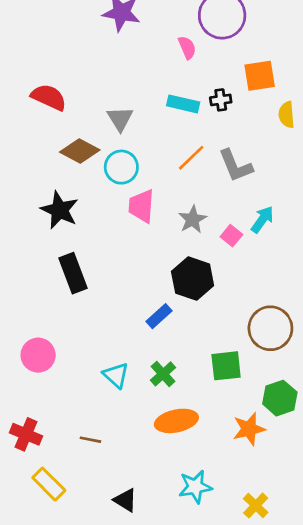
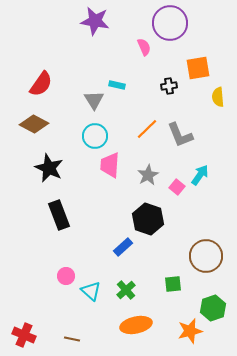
red semicircle: (49, 97) -> (41, 84), turned 100
cyan rectangle: (183, 104) -> (117, 85), moved, size x0.7
brown diamond: (80, 151) -> (34, 124), moved
pink circle: (38, 355) -> (66, 276), moved, size x0.7
green square: (226, 366) -> (173, 284), size x0.7

